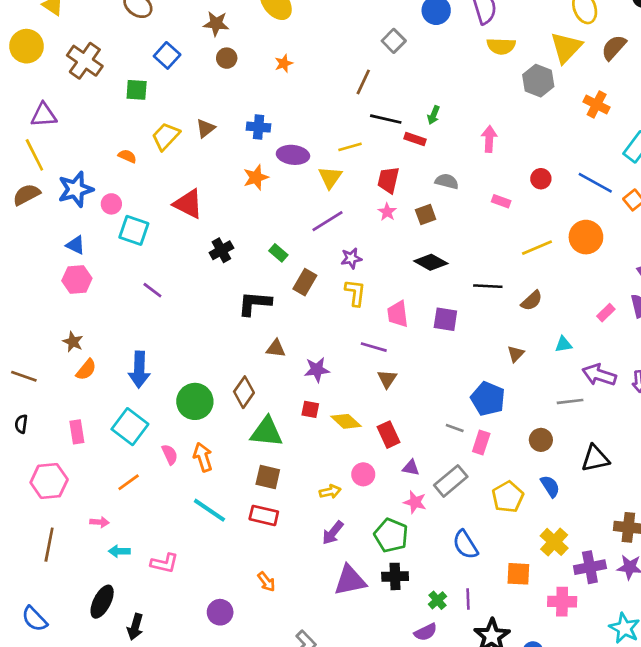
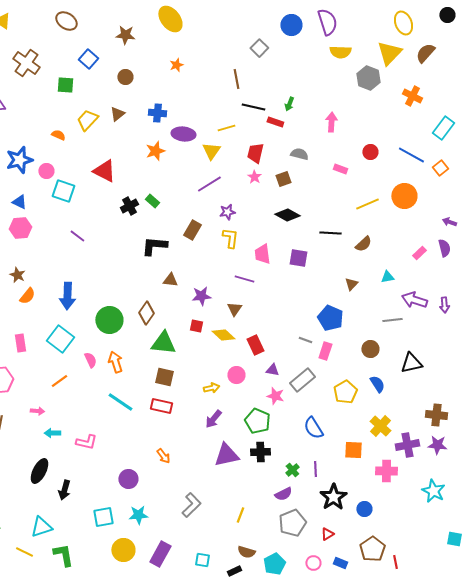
brown circle: (227, 58) -> (125, 77), moved
brown line: (363, 82) -> (236, 79), turned -36
green rectangle: (278, 253) -> (152, 201), moved
brown triangle: (387, 379) -> (234, 309), moved

